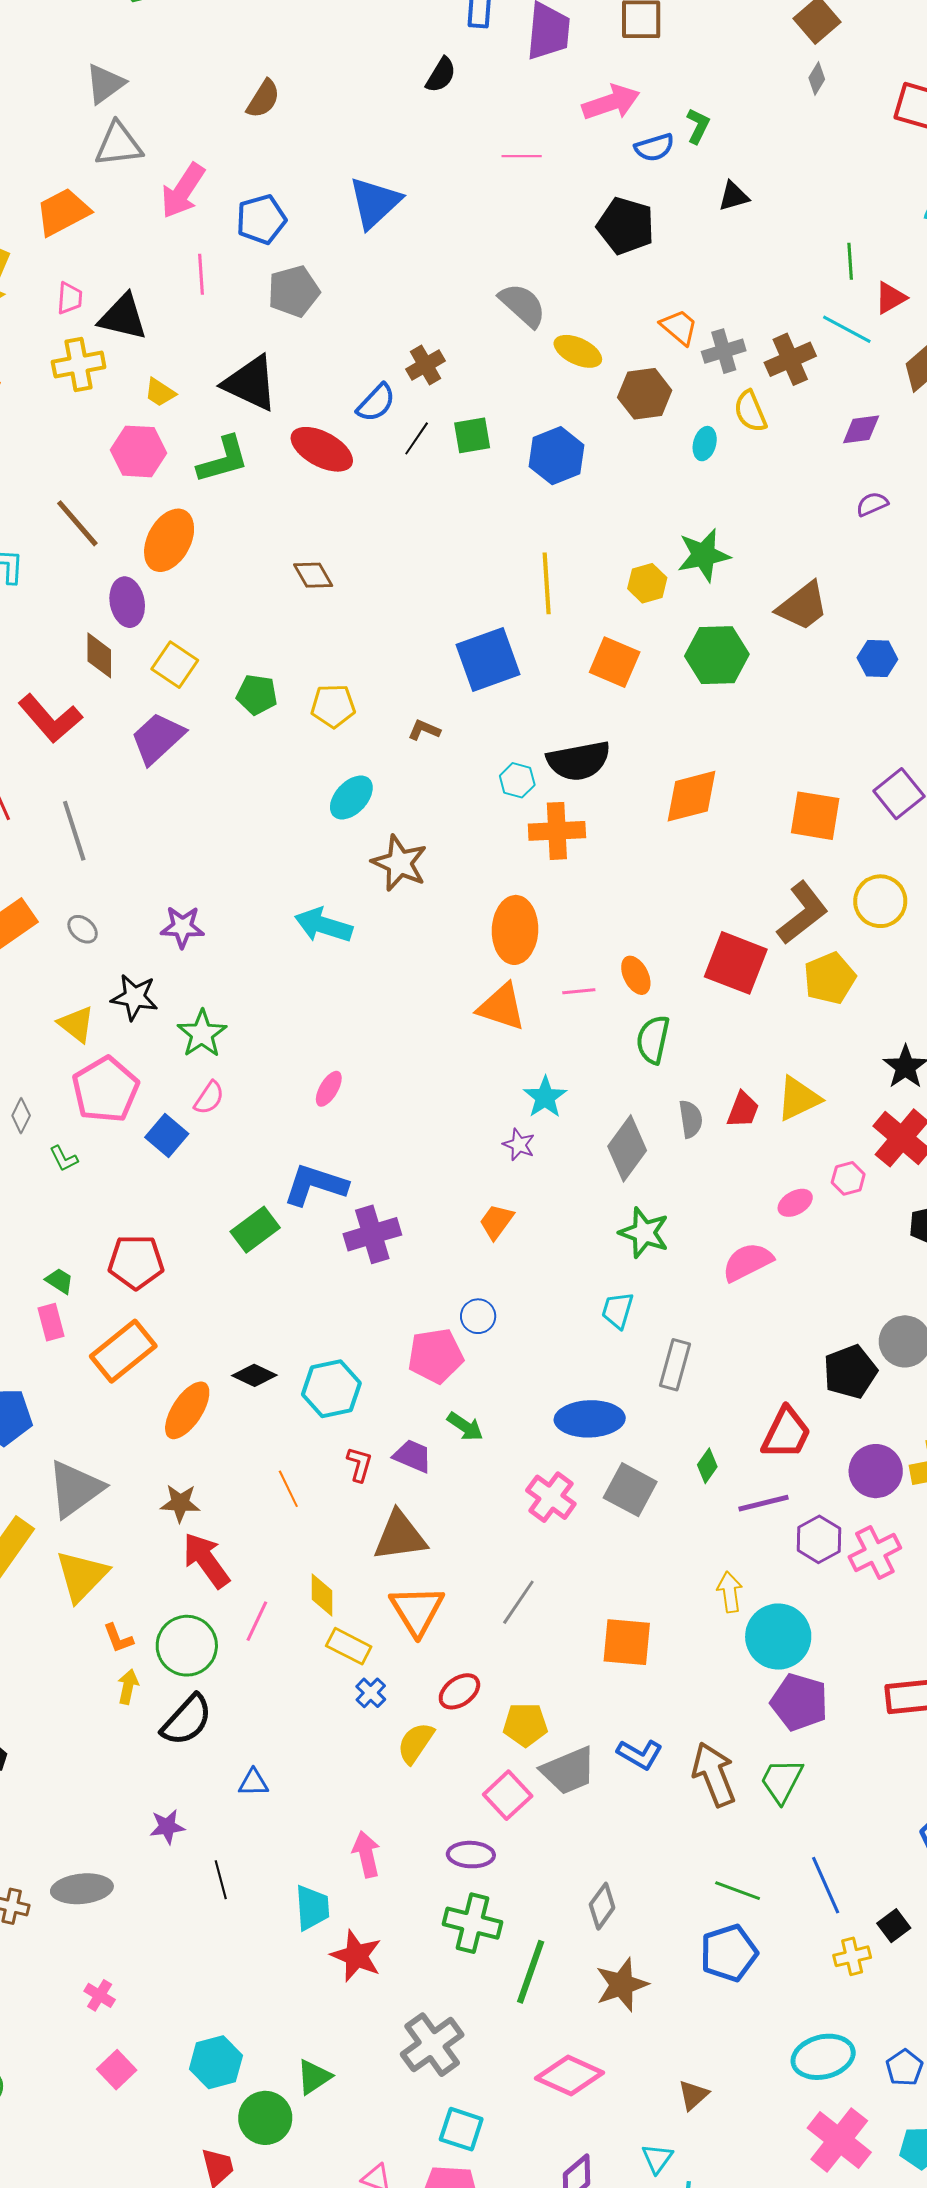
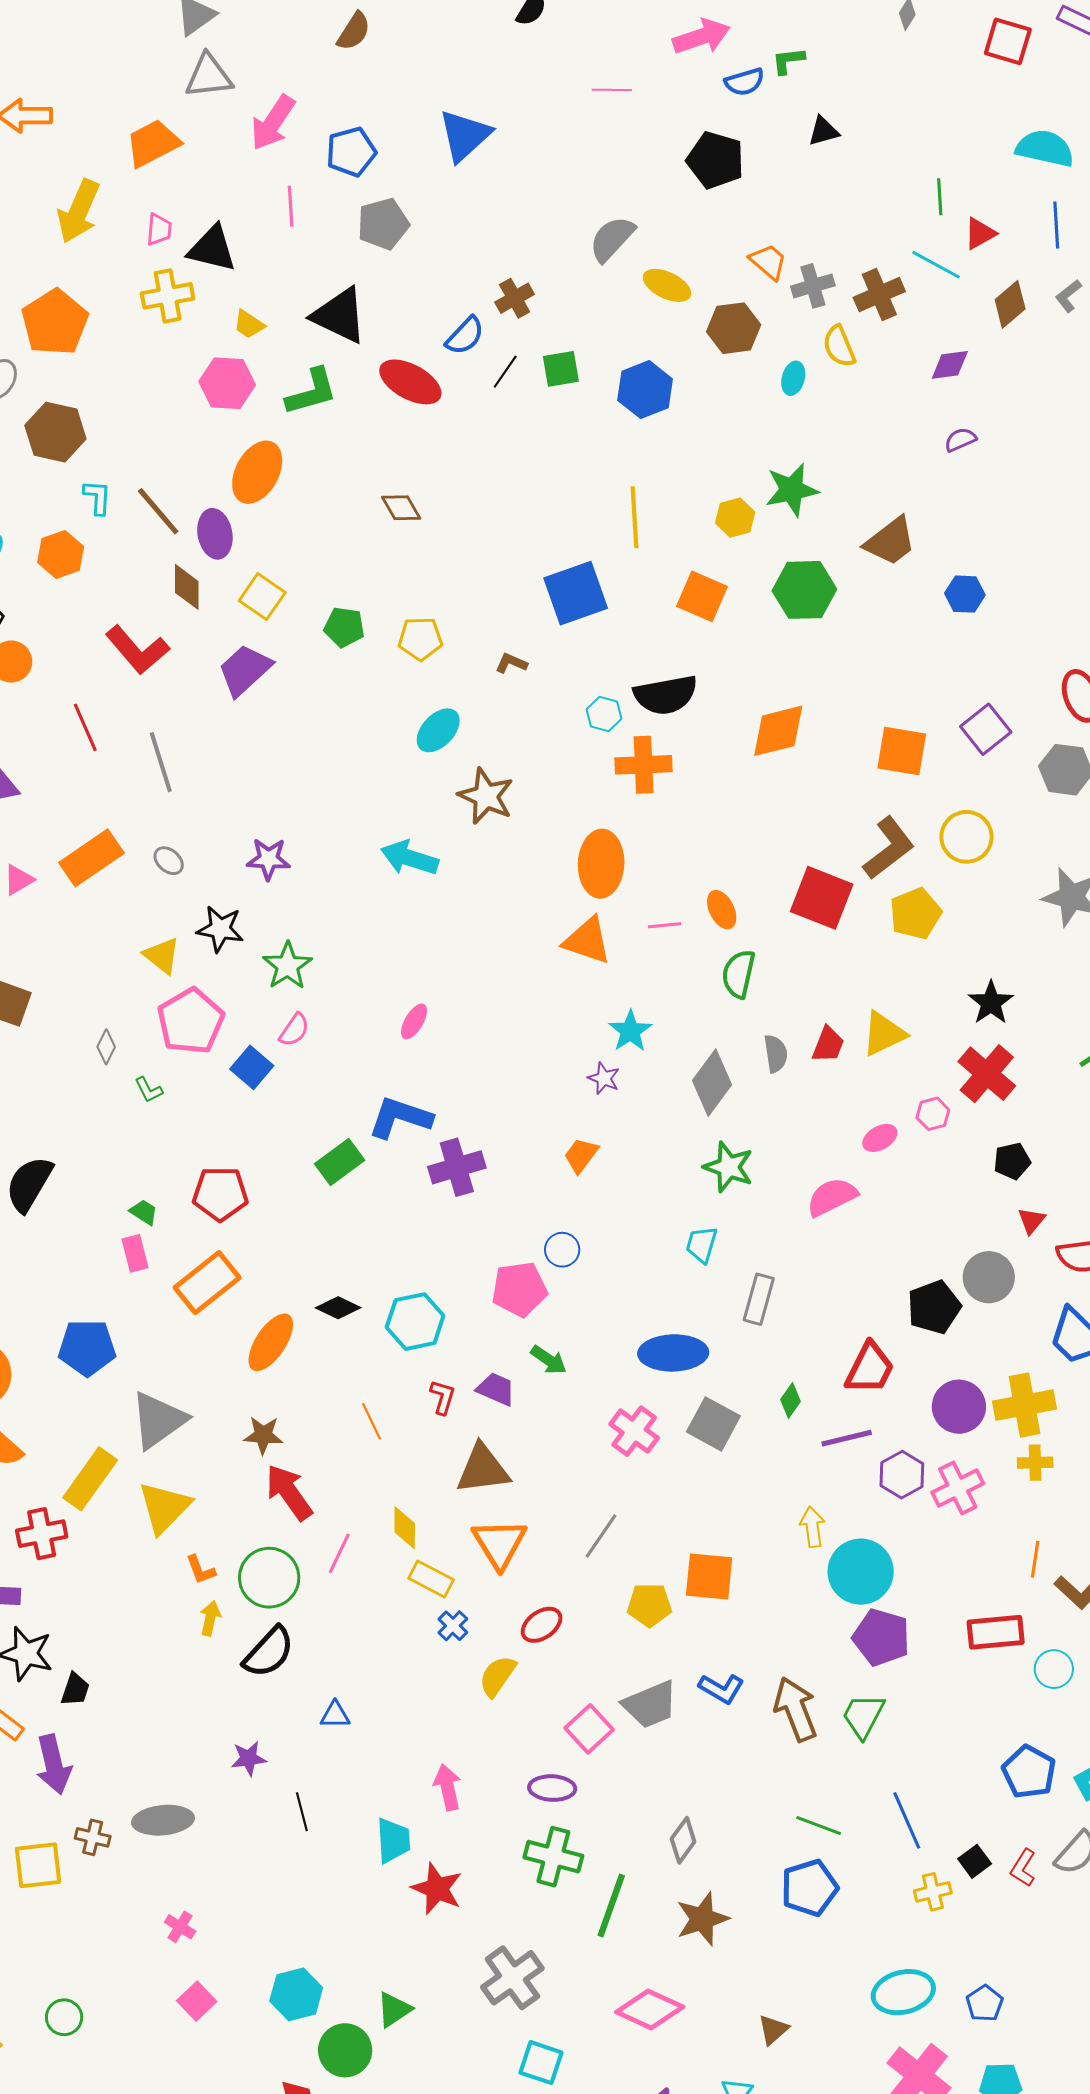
green L-shape: (698, 126) -> (788, 61), turned -123
gray semicircle: (523, 305) -> (612, 239), turned -90
brown line: (77, 523) -> (158, 511), moved
yellow pentagon: (525, 1725) -> (649, 1605), moved

